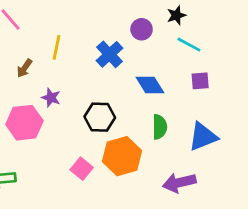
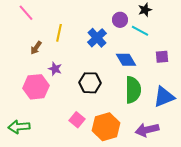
cyan line: (189, 45) -> (140, 31), moved
green semicircle: (160, 127) -> (133, 90), size x1.5
orange hexagon: (122, 156) -> (106, 127), moved

